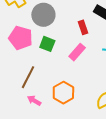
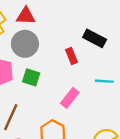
pink rectangle: (77, 52) -> (70, 98), moved

